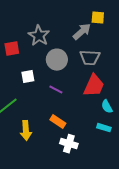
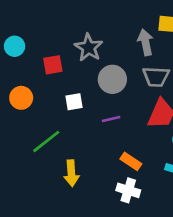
gray arrow: (82, 32) -> (145, 42), turned -60
purple line: (56, 90) -> (111, 119), turned -40
orange rectangle: (58, 122) -> (131, 161), moved

